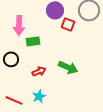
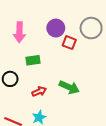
pink arrow: (19, 25) -> (19, 32), moved

